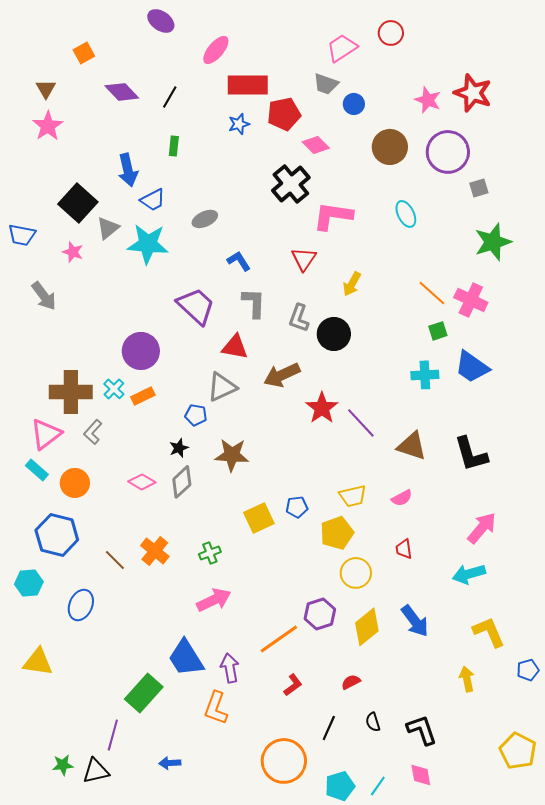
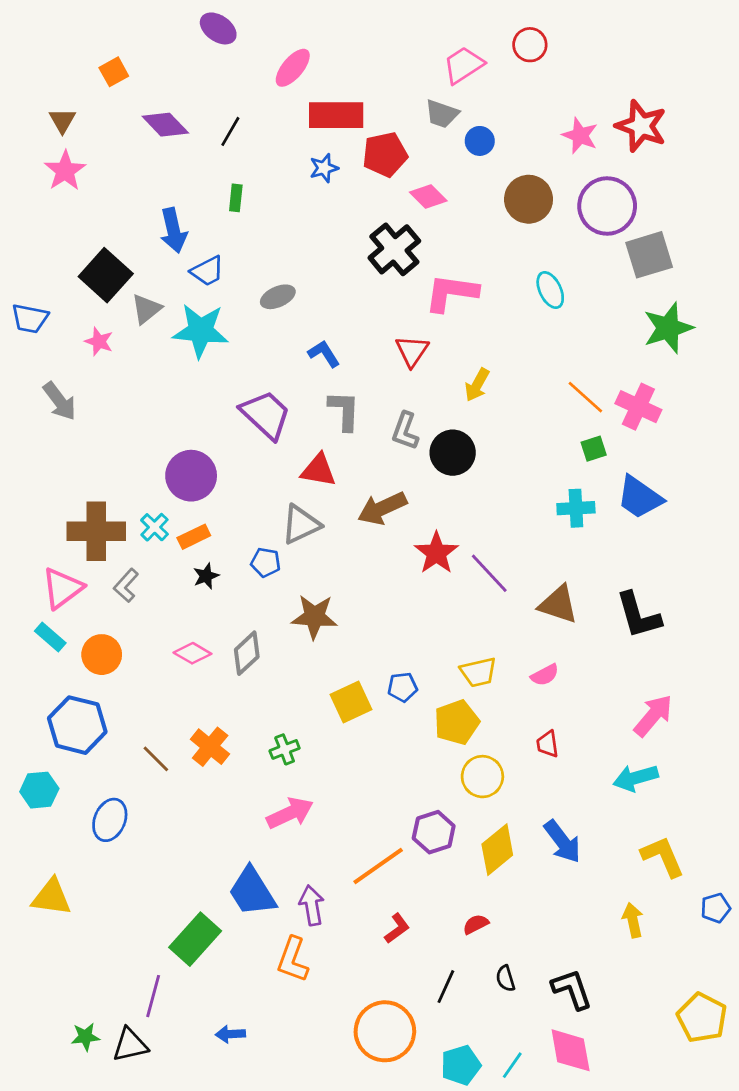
gray square: (479, 188) -> (649, 255), size x1.8
black star: (179, 448) -> (206, 576), moved
pink diamond: (421, 775) -> (571, 1050), size x1.5

